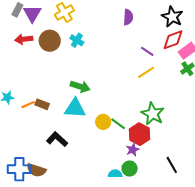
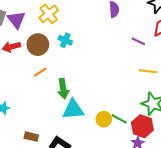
yellow line: (146, 72) -> (148, 71), moved, turned 48
green arrow: (80, 87) -> (63, 89), moved, turned 72
brown rectangle: (42, 104) -> (31, 137), moved
orange line: (28, 105) -> (40, 72), moved

